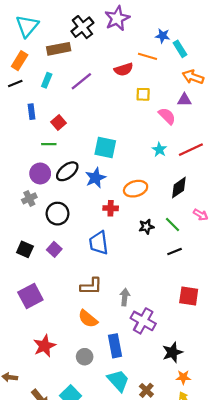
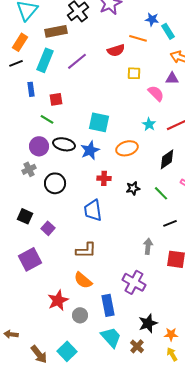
cyan rectangle: (47, 80) -> (45, 60), size x1.6
red square: (59, 123) -> (56, 99), turned 32
green line: (49, 144) -> (47, 119), turned 32
black ellipse: (67, 171) -> (64, 144), turned 50
orange ellipse: (136, 189) -> (127, 148), moved
black star: (146, 227) -> (133, 188), moved
purple square: (54, 249) -> (48, 228), moved
black line: (175, 252) -> (170, 223), moved
gray arrow: (125, 297) -> (148, 246), moved
red star: (44, 346) -> (58, 300), moved
black star: (172, 352) -> (148, 323), moved

